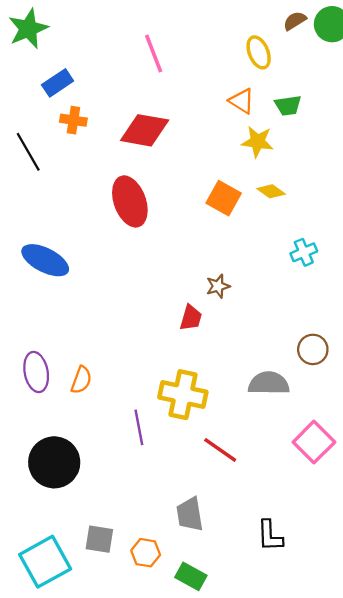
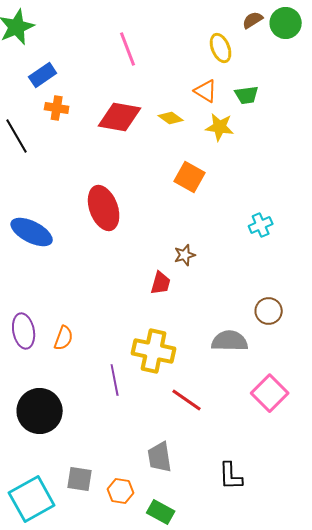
yellow diamond: (271, 191) -> (171, 118), moved
red ellipse: (130, 201) -> (104, 208), moved

